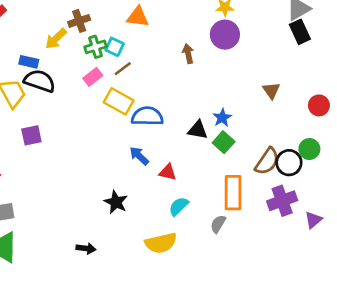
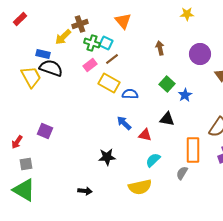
orange triangle: (138, 17) -> (123, 21), turned 42
purple circle: (225, 35) -> (200, 54), moved
green cross: (95, 47) -> (92, 43), turned 35
blue semicircle: (147, 116) -> (130, 94), size x0.7
black triangle: (198, 130) -> (167, 119), moved
purple square: (31, 135) -> (45, 131), moved, turned 35
green square: (224, 142) -> (167, 84), moved
black star: (116, 202) -> (107, 157), turned -30

